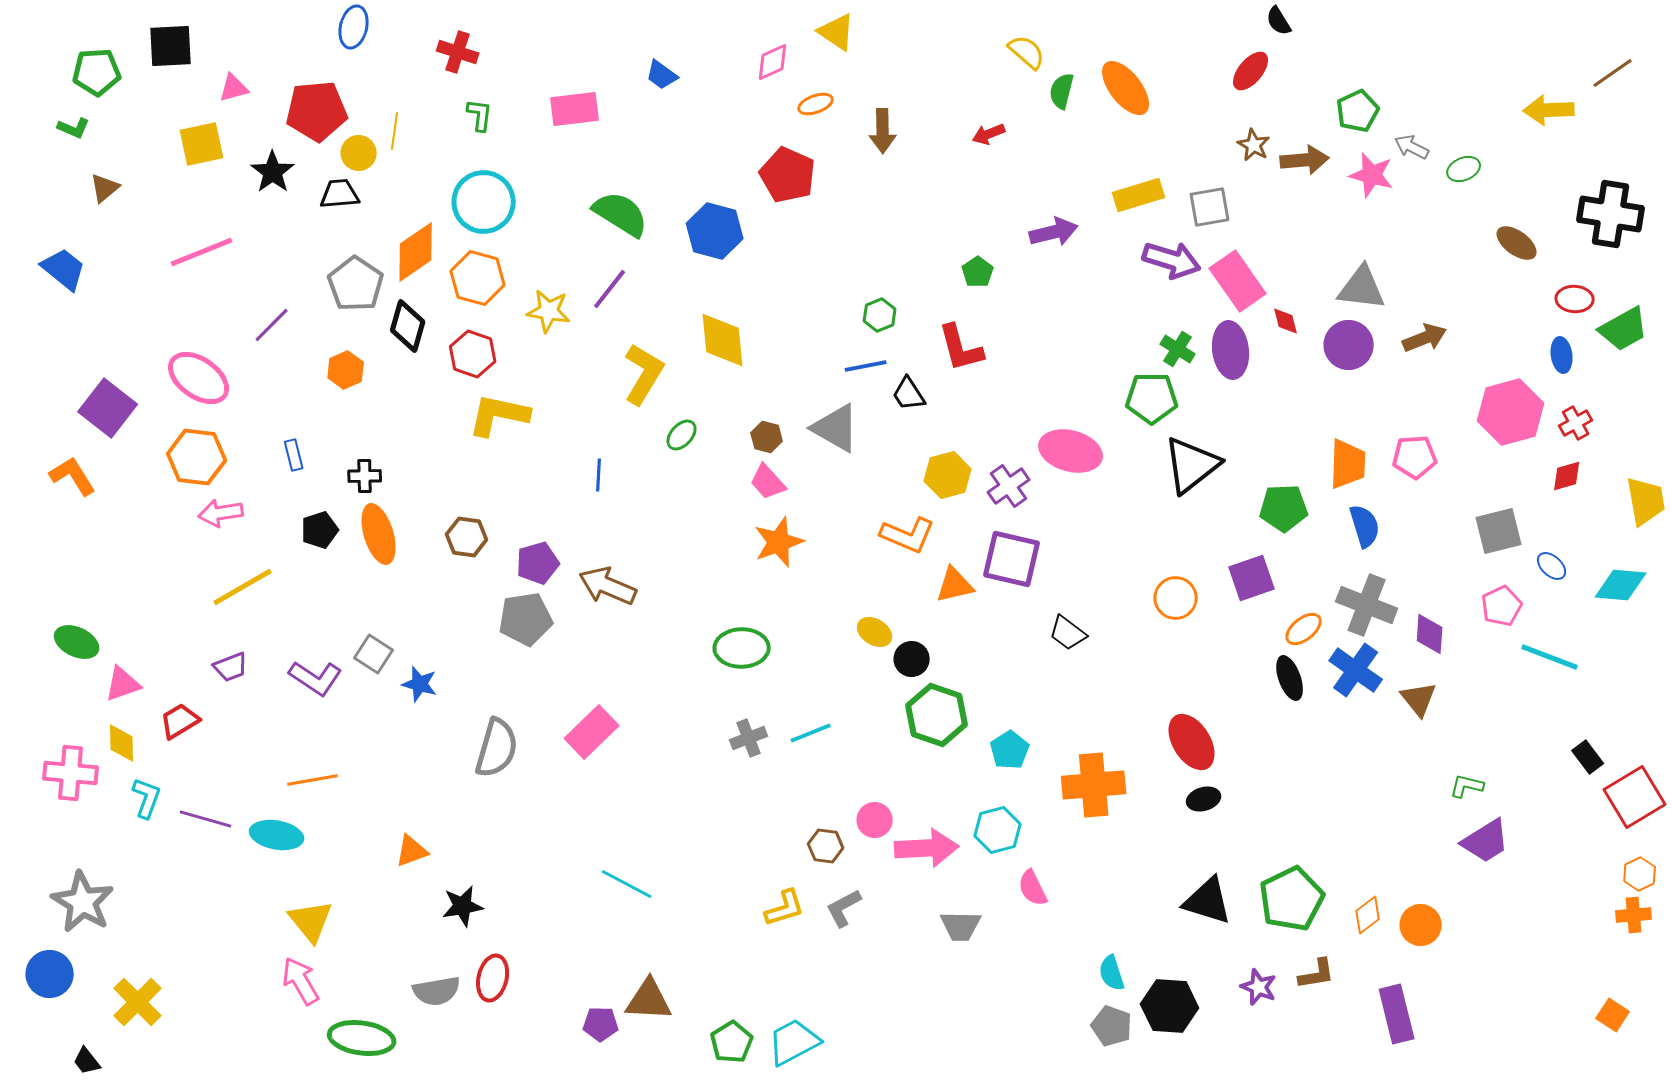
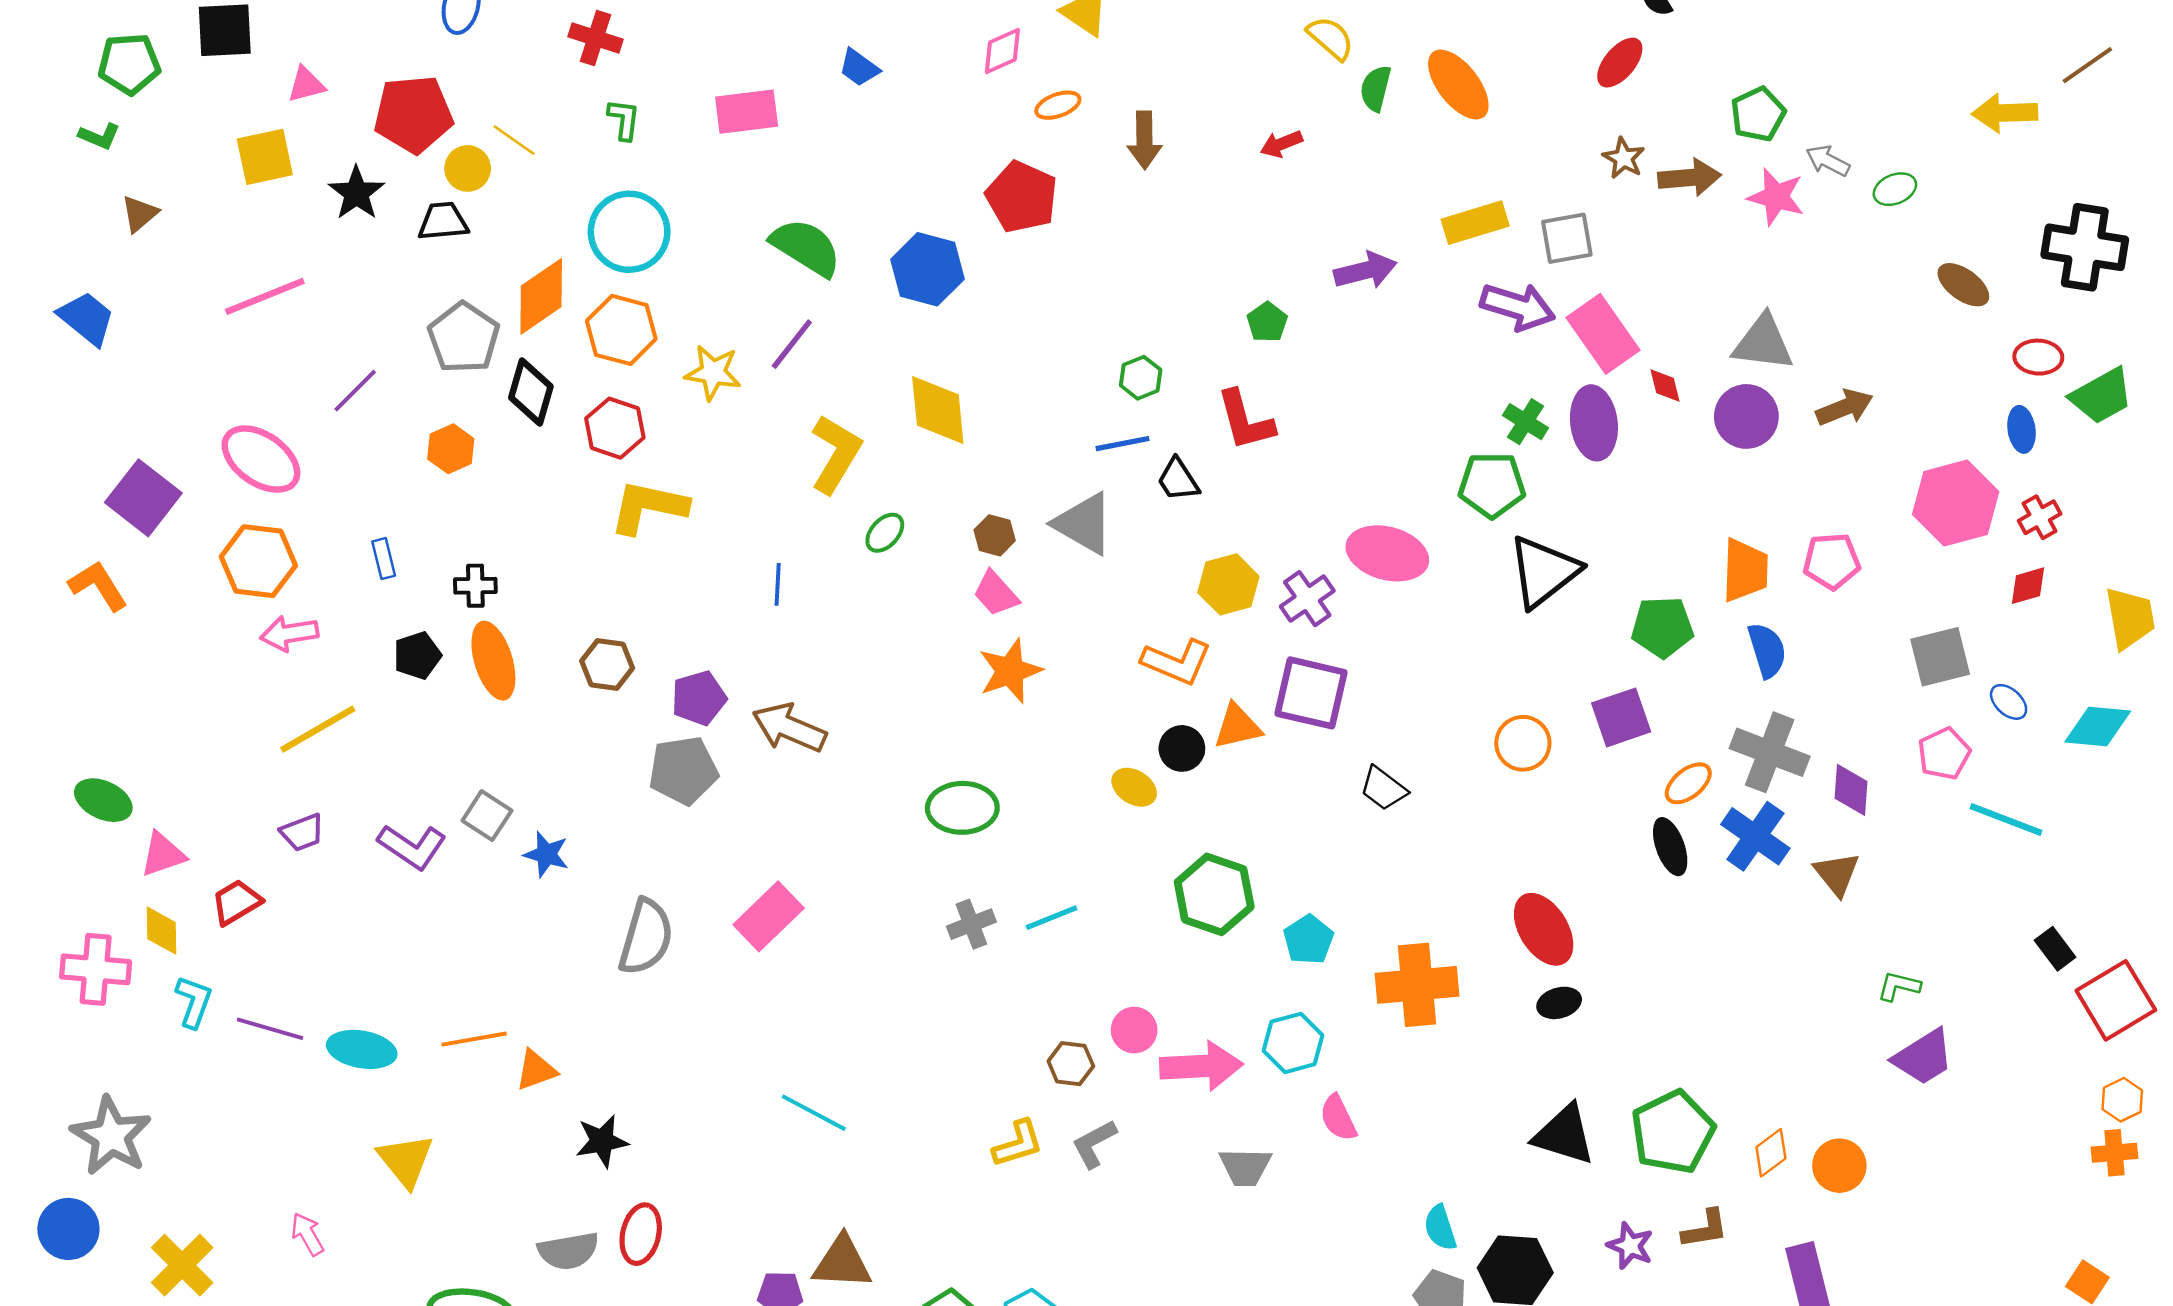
yellow line: (395, 131) -> (514, 140), turned -63
black circle: (912, 659) -> (1182, 748), moved
orange line: (313, 780) -> (474, 1039), moved
pink arrow: (301, 981) -> (307, 1234), moved, size x0.7

